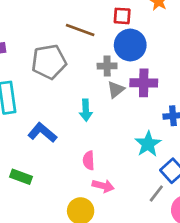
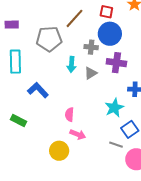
brown line: (80, 30) -> (75, 18), turned -75
gray triangle: (116, 89) -> (91, 73), moved
cyan arrow: (86, 110) -> (71, 64), moved
gray line: (156, 194) -> (116, 145), turned 64

